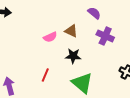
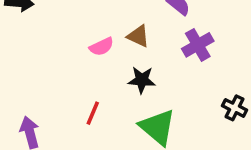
purple cross: (105, 36) -> (198, 45), turned 36

